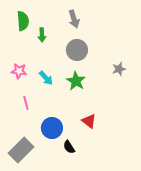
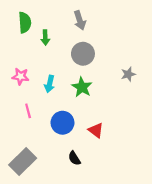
cyan arrow: (46, 78) -> (50, 84), turned 56
blue circle: (52, 128) -> (62, 123), moved

